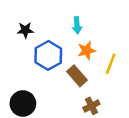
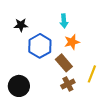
yellow line: (111, 64) -> (92, 74), moved
brown cross: (91, 106) -> (68, 84), moved

